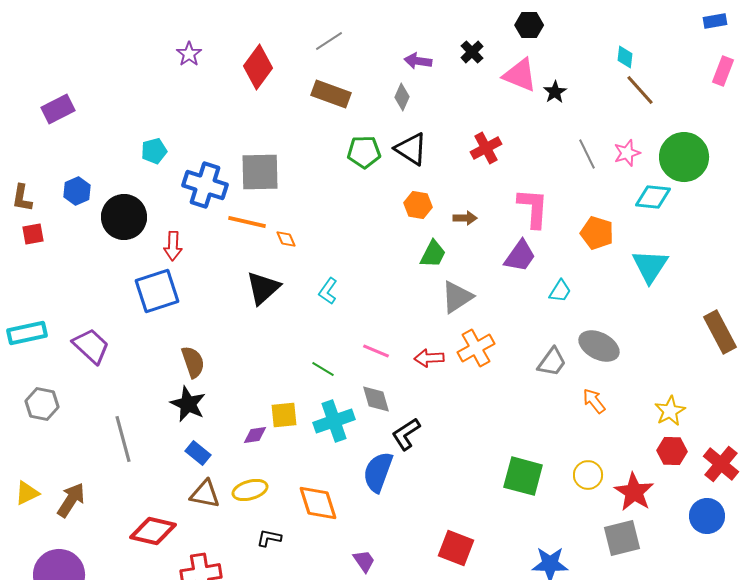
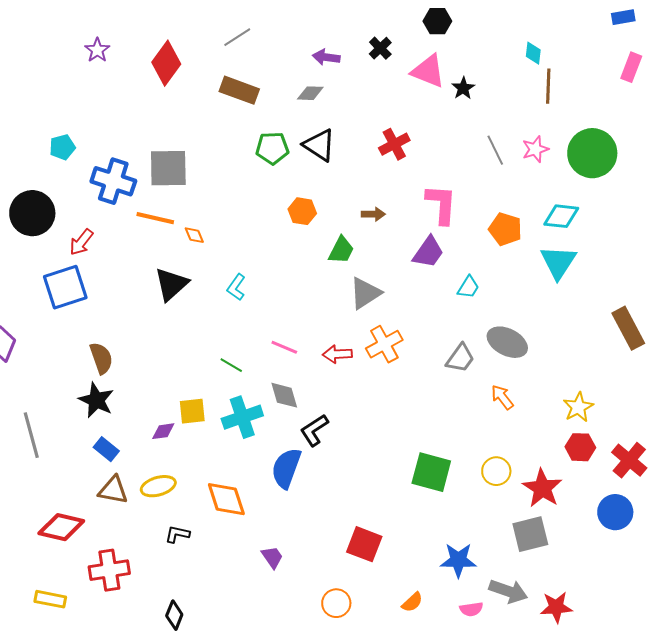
brown line: (640, 90) -> (548, 86), turned 44
gray diamond: (402, 97) -> (310, 93), turned 68
cyan diamond: (653, 197) -> (561, 216), moved
orange hexagon: (418, 205) -> (302, 211), moved
red arrow: (173, 246) -> (81, 242), turned 36

